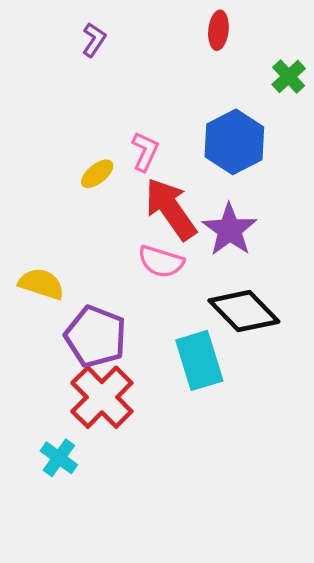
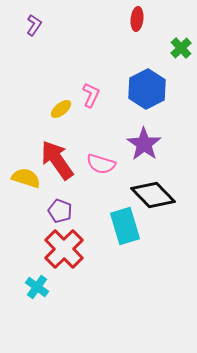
purple L-shape: (94, 40) -> (34, 25), moved
red arrow: (171, 209) -> (57, 160), moved
purple pentagon: (96, 337) -> (60, 211), size x0.6

